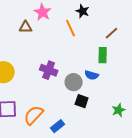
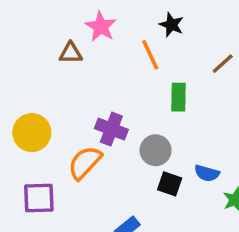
green rectangle: (103, 55) -> (179, 97), moved
blue semicircle: (92, 75) -> (207, 173), moved
orange semicircle: (34, 115) -> (85, 163), moved

